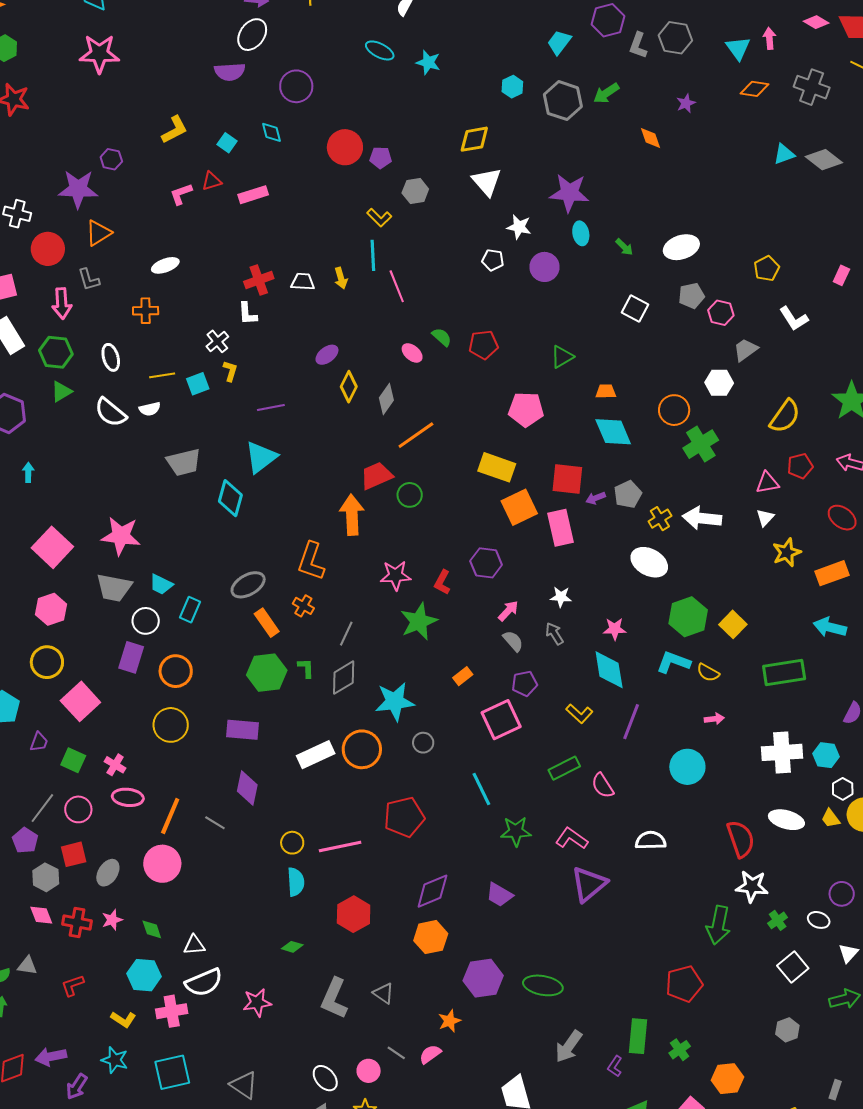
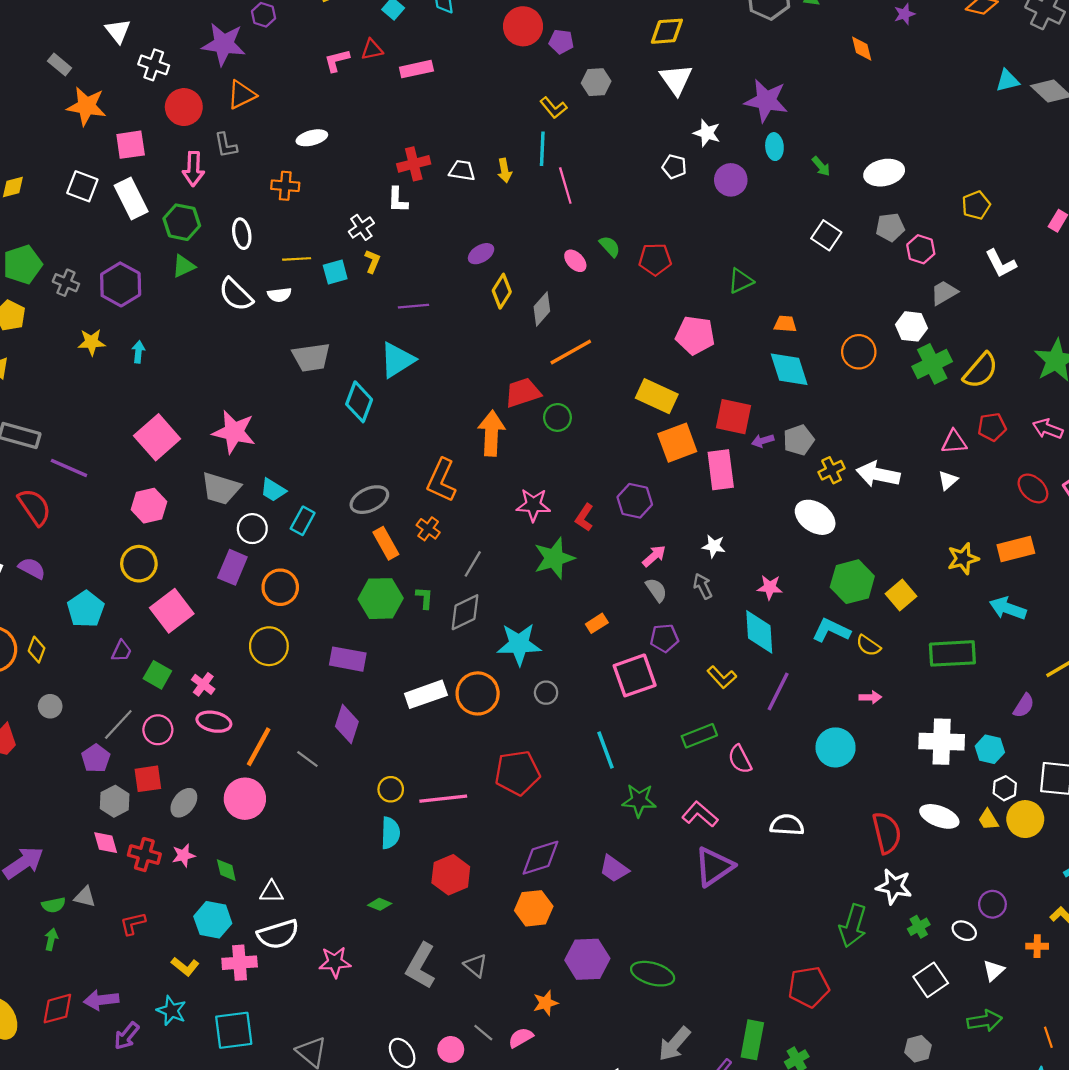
green cross: (701, 444) -> (932, 364), moved
yellow star: (787, 552) -> (963, 559), moved

